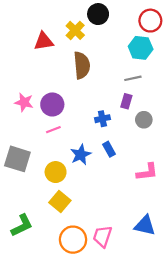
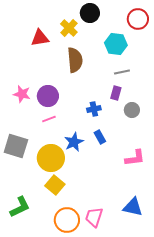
cyan hexagon: (141, 48) -> (116, 44), moved
yellow circle: (56, 172) -> (51, 158), size x1.4

